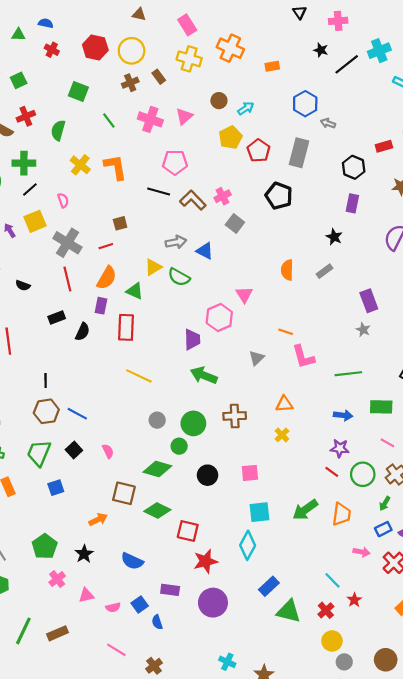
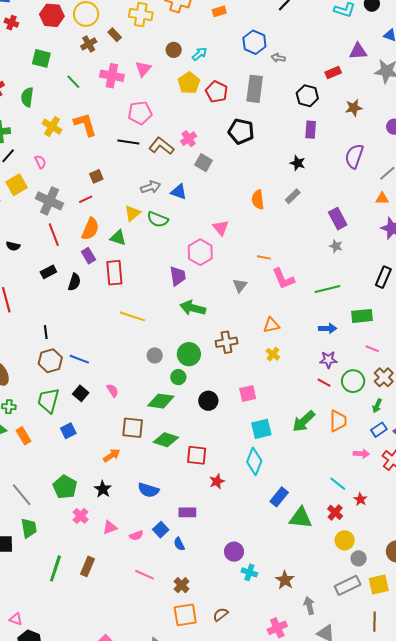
purple rectangle: (101, 306) -> (88, 256), turned -35
red star: (206, 561) -> (217, 481), size x0.7
purple circle: (213, 603) -> (234, 552), moved, size x0.7
brown rectangle: (57, 633) -> (88, 566), turned -36

